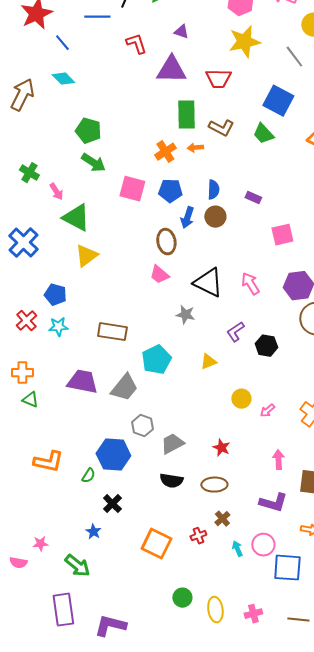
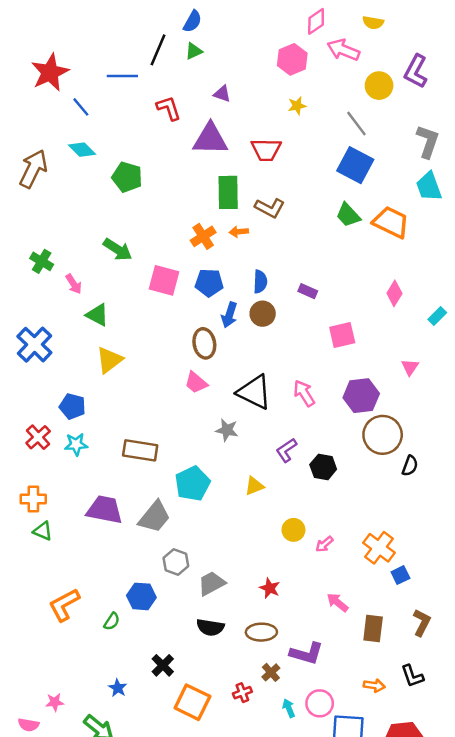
yellow star: (244, 42) -> (297, 106), size x0.5
blue square: (278, 101) -> (355, 165), moved
green pentagon: (88, 131) -> (127, 177), moved
green trapezoid: (263, 134) -> (348, 215), moved
green triangle: (76, 218) -> (97, 315), size x0.7
blue hexagon: (113, 455) -> (141, 596), size x0.7
pink arrow: (278, 460) -> (337, 602), turned -48
orange L-shape: (48, 462) -> (64, 605), turned 140
purple L-shape: (273, 503) -> (307, 653), moved
black cross: (112, 504) -> (163, 665), moved

